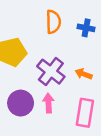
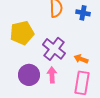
orange arrow: (84, 74) -> (81, 59), moved

